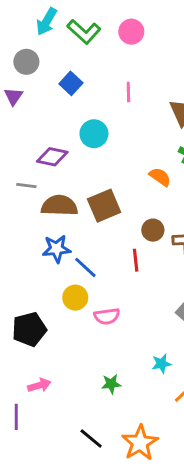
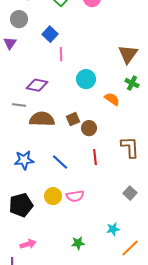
pink line: (128, 92) -> (61, 54), moved
cyan circle: (94, 134) -> (86, 79), moved
brown square: (104, 206) -> (73, 119), size x0.6
brown circle: (153, 230) -> (89, 128), moved
blue star: (57, 249) -> (24, 160), moved
yellow circle: (75, 298) -> (53, 196), moved

